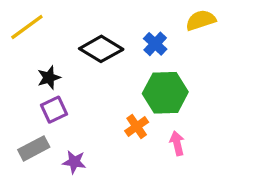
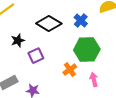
purple square: (54, 110) -> (36, 56), moved

